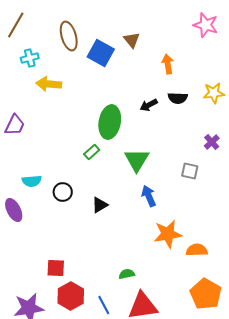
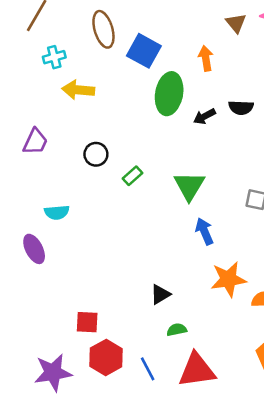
brown triangle: (132, 40) -> (236, 23), moved
orange arrow: (168, 64) -> (206, 58), moved
green ellipse: (110, 122) -> (169, 94), moved
black circle: (63, 192) -> (96, 154), moved
black triangle: (100, 205) -> (160, 294), moved

